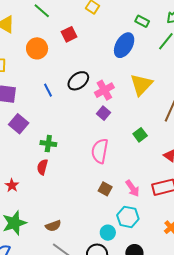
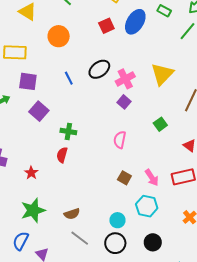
red square: (69, 34) -> (106, 26), moved
blue ellipse: (124, 45) -> (135, 22), moved
pink semicircle: (100, 151) -> (120, 140), size x0.7
cyan circle: (108, 233) -> (117, 220), moved

